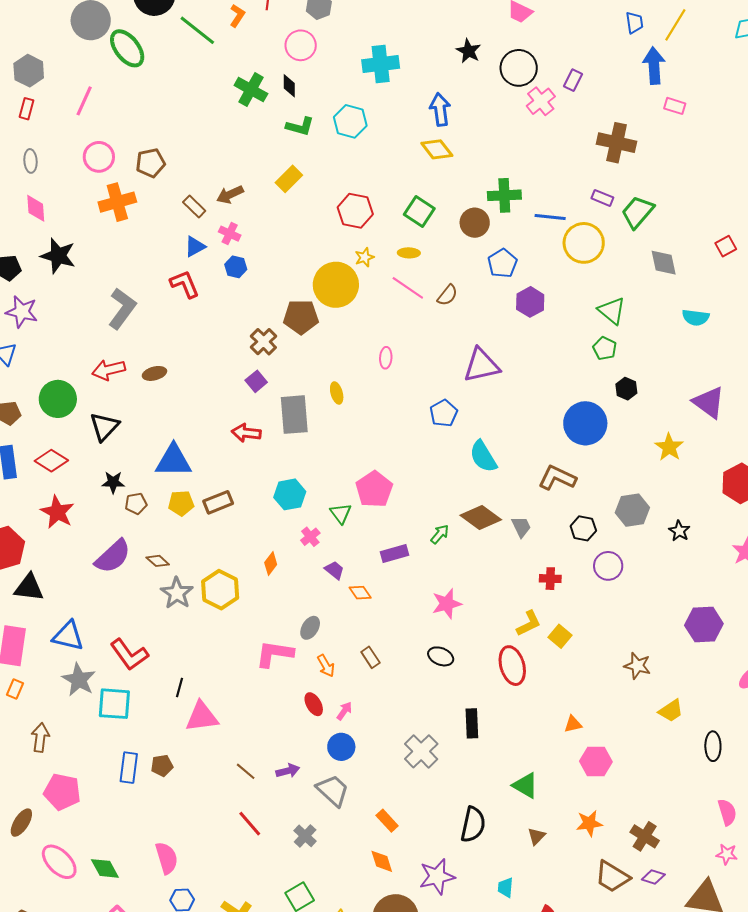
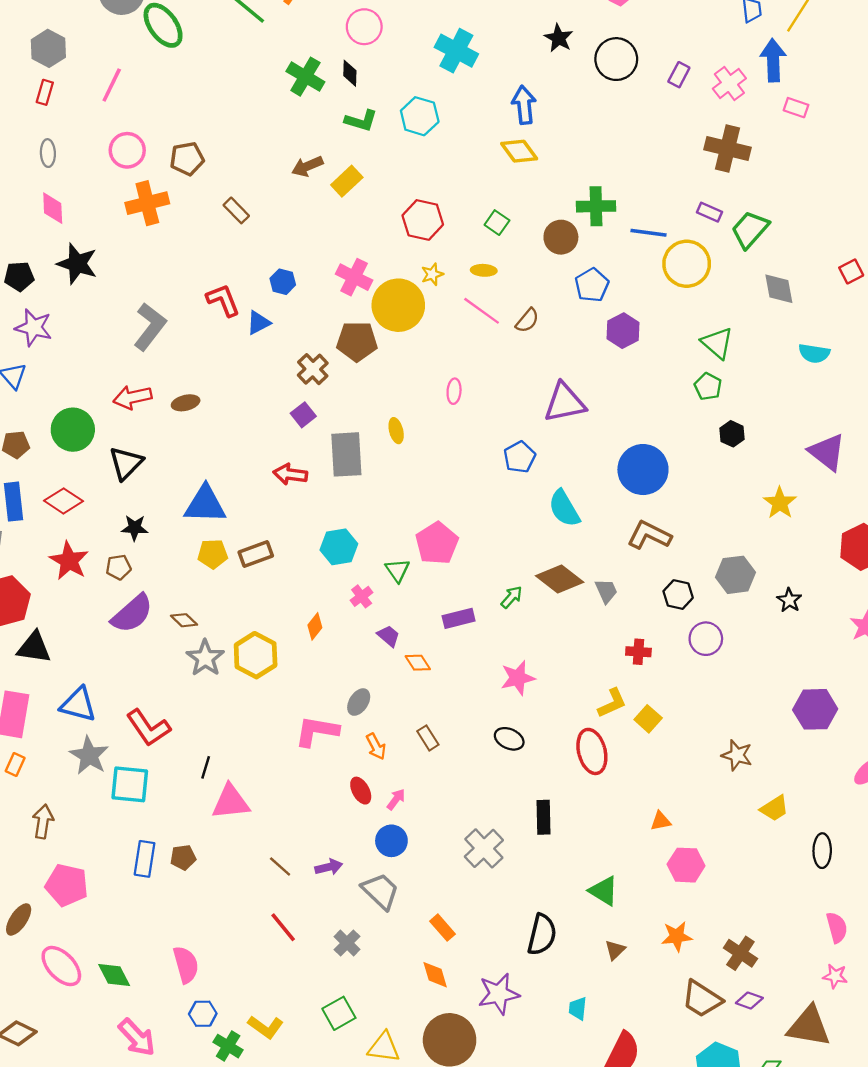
cyan cross: (381, 64) -> (456, 51), turned 33
pink cross: (541, 101) -> (729, 83), moved
brown arrow: (230, 195) -> (307, 166), moved
green square: (419, 211) -> (497, 223), size x0.7
pink cross: (230, 234) -> (354, 277), moved, size x1.4
blue triangle: (195, 247) -> (258, 323), moved
blue circle: (585, 423) -> (643, 470), moved
brown pentagon: (136, 504) -> (119, 567), moved

